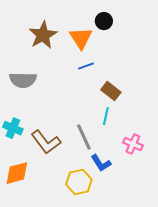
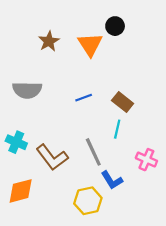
brown star: (43, 35) -> (49, 41), size x0.7
blue line: (86, 66) -> (84, 98), moved

